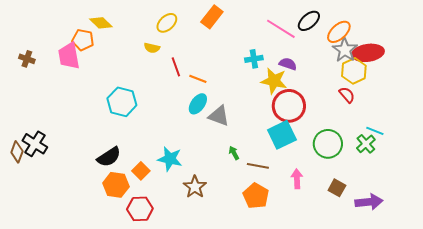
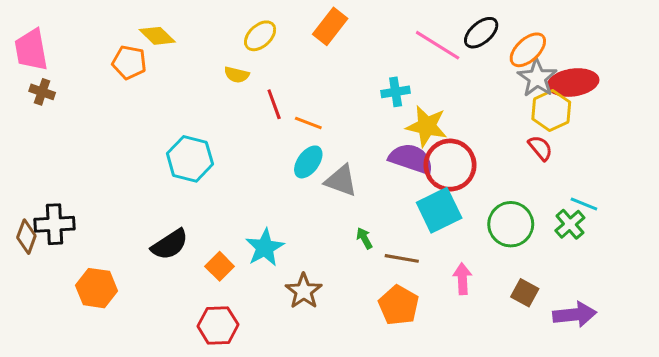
pink trapezoid: (69, 56) -> (31, 50), moved
purple semicircle: (288, 64) -> (411, 159), moved, size x1.6
black cross: (35, 144) -> (55, 224), turned -35
cyan star: (170, 159) -> (265, 248), turned 30
orange hexagon: (116, 185) -> (97, 288), moved

